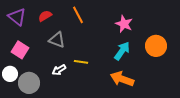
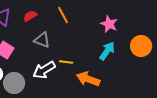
white arrow: (59, 70) -> (44, 70), size x1.6
orange arrow: (122, 79) -> (88, 79), moved

